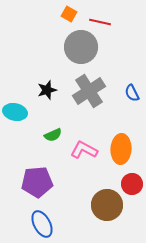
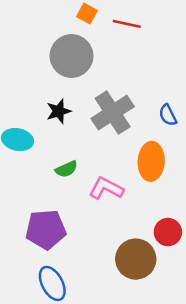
gray circle: (81, 47) -> (72, 56), moved
orange ellipse: (121, 149) -> (151, 161), moved

